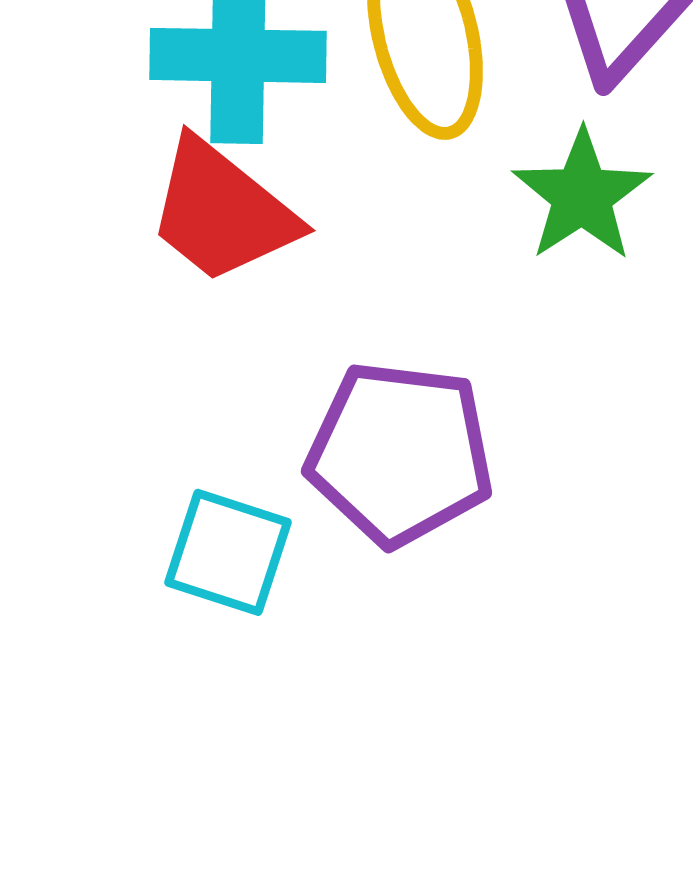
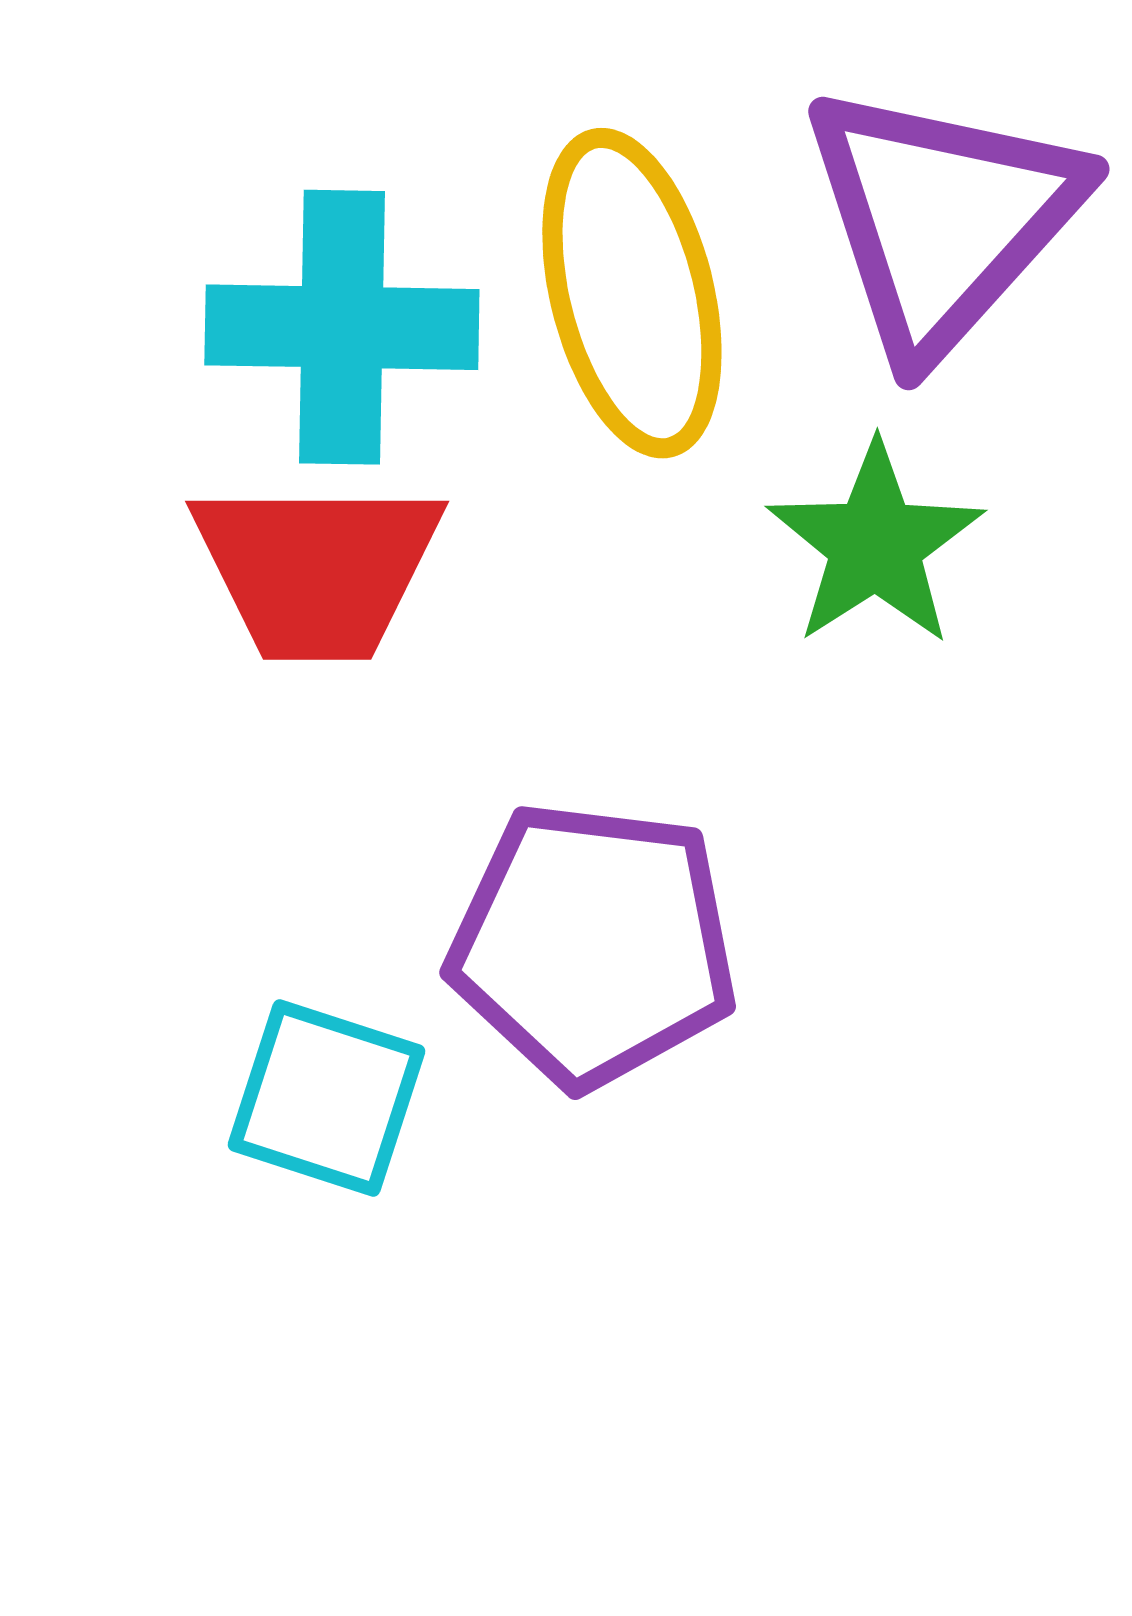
red trapezoid: (222, 211) -> (317, 569), turned -39

